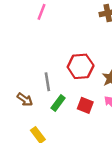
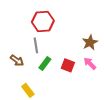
red hexagon: (81, 66) -> (43, 21), moved

